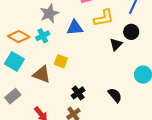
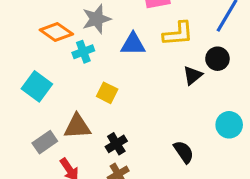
orange diamond: (19, 37) -> (56, 32), moved
brown triangle: (42, 74) -> (77, 126), moved, turned -30
black cross: (78, 93) -> (116, 144), moved
gray rectangle: (13, 96) -> (45, 142), moved

